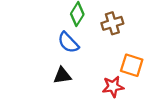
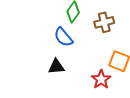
red star: (113, 87) -> (101, 79), turned -30

